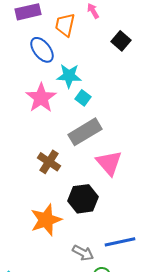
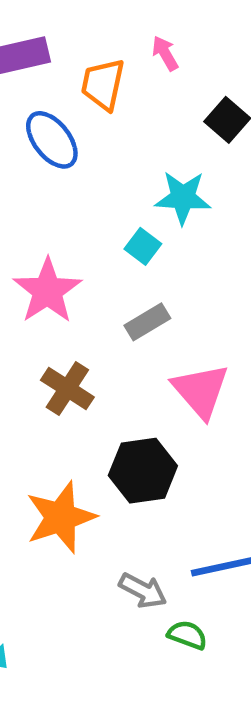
cyan star: (69, 76) -> (183, 198), moved
pink star: (41, 98) -> (47, 291), moved
gray rectangle: (85, 132) -> (147, 322), size x0.6

